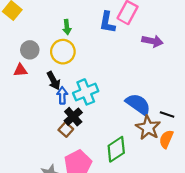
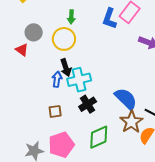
red triangle: (20, 70) -> (22, 50), turned 32
black arrow: (54, 81) -> (66, 68), moved
black cross: (73, 117) -> (88, 104), moved
brown square: (66, 130) -> (55, 111), turned 32

